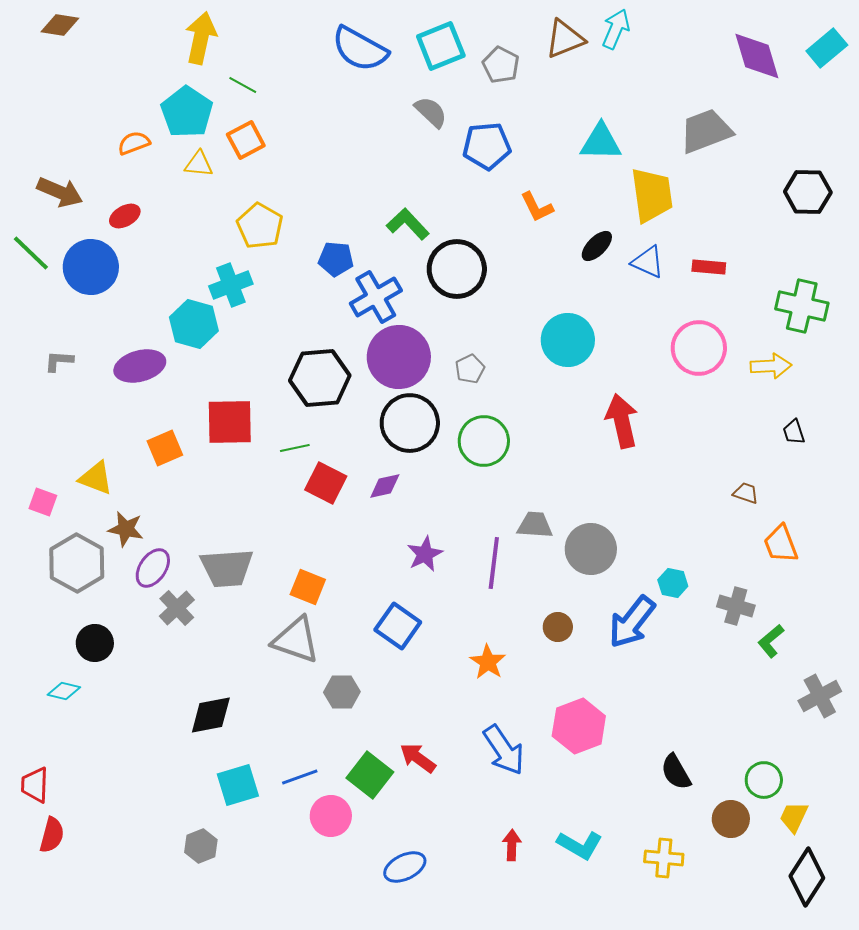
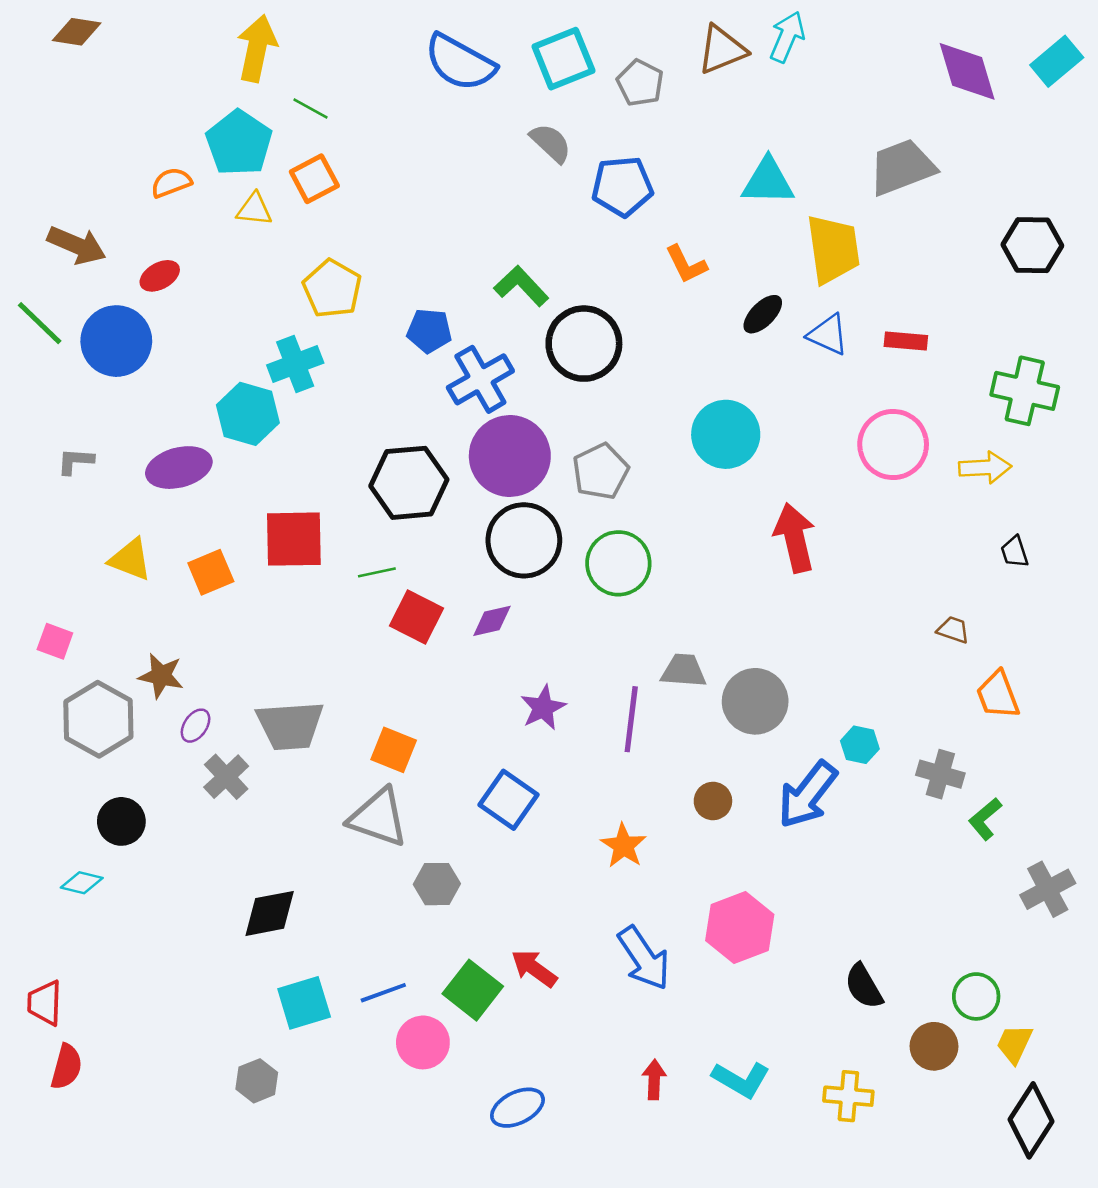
gray pentagon: (470, 369) -> (601, 471), size x1.5
yellow triangle: (96, 478) -> (130, 560), moved
purple ellipse: (153, 568) -> (195, 726), size x0.7

